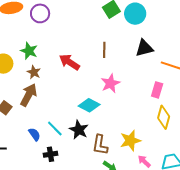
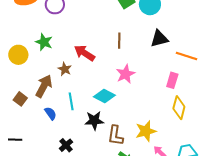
brown star: (34, 72) -> (65, 69), moved
cyan line: (55, 128) -> (71, 101), moved, turned 36
black star: (79, 130) -> (94, 121), turned -30
blue semicircle: (34, 134) -> (51, 113), moved
black cross: (50, 154) -> (66, 145), turned -32

